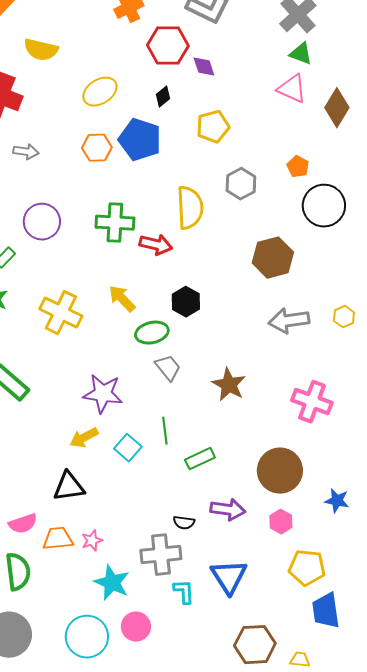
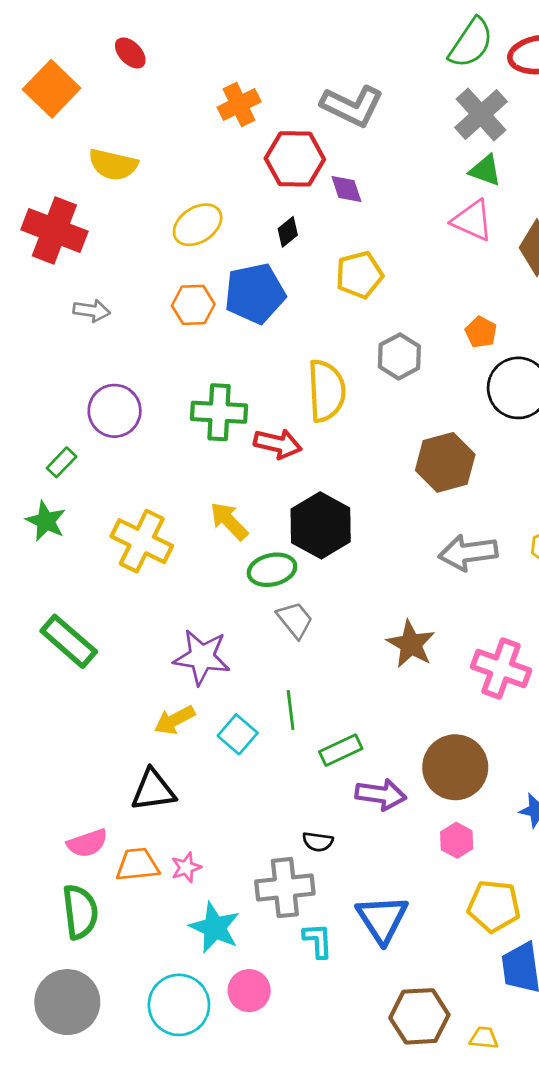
blue pentagon: (140, 140) -> (255, 293), turned -30
black hexagon: (186, 302) -> (321, 525), size x1.5
brown star: (229, 385) -> (411, 644), moved
purple arrow: (228, 510) -> (381, 794), moved

